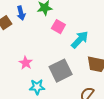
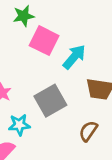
pink square: (58, 27) -> (44, 41), size x1.5

